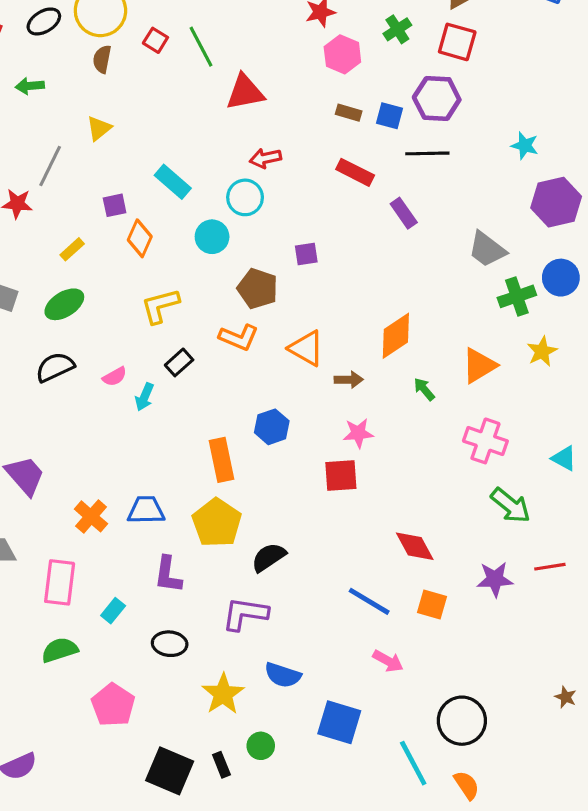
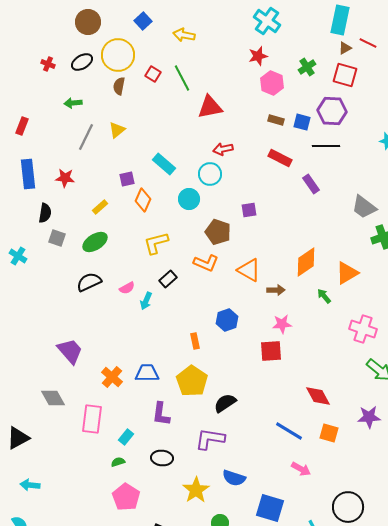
gray line: (50, 166) -> (86, 137), moved
orange triangle: (479, 366) -> (347, 273), moved
orange rectangle: (221, 460) -> (195, 341), size x0.6
green semicircle: (60, 650) -> (118, 462), moved, size x0.6

